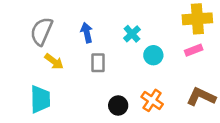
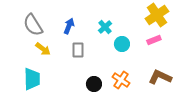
yellow cross: (197, 19) -> (157, 15), turned -30
gray semicircle: (41, 31) -> (33, 25), turned -55
blue arrow: (87, 33) -> (69, 26), turned 35

